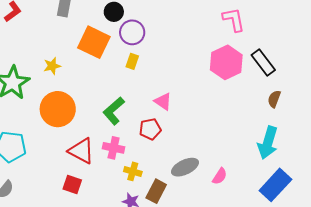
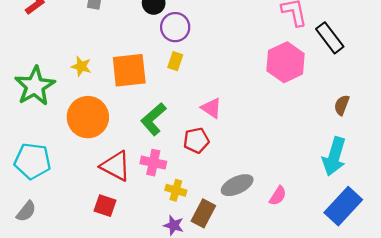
orange square: (94, 42) -> (129, 70), moved, turned -32
black rectangle: (263, 63) -> (330, 38), moved
yellow star: (52, 66) -> (81, 66), turned 30

